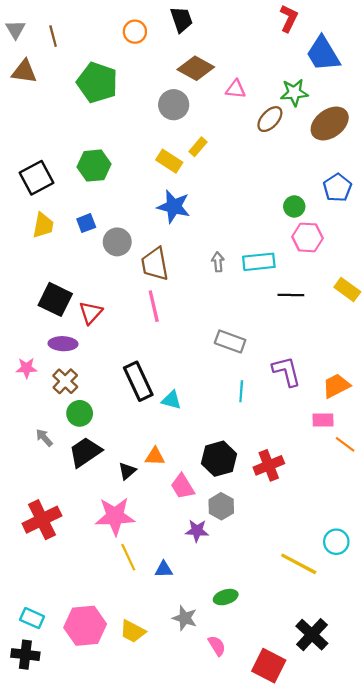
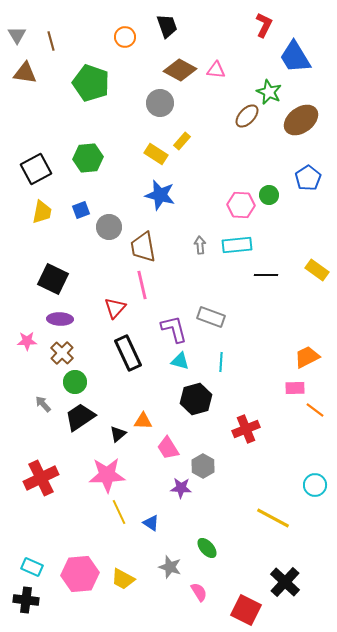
pink triangle: (236, 89) -> (216, 70), moved
green star: (294, 93) -> (269, 92), turned 30
pink hexagon: (308, 237) -> (241, 205), moved
red triangle: (91, 313) -> (115, 308), moved
purple L-shape: (286, 371) -> (174, 329), moved
cyan triangle: (171, 400) -> (180, 361), moved
black hexagon: (219, 459) -> (196, 399), moved
cyan circle: (336, 542) -> (315, 485), moved
blue triangle: (164, 569) -> (151, 523), turned 36
green ellipse: (226, 597) -> (207, 548), turned 65

